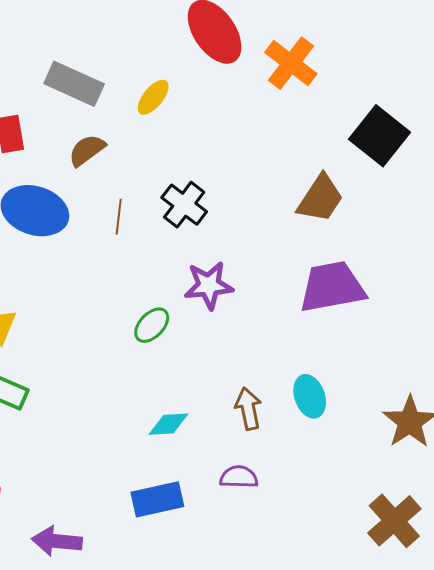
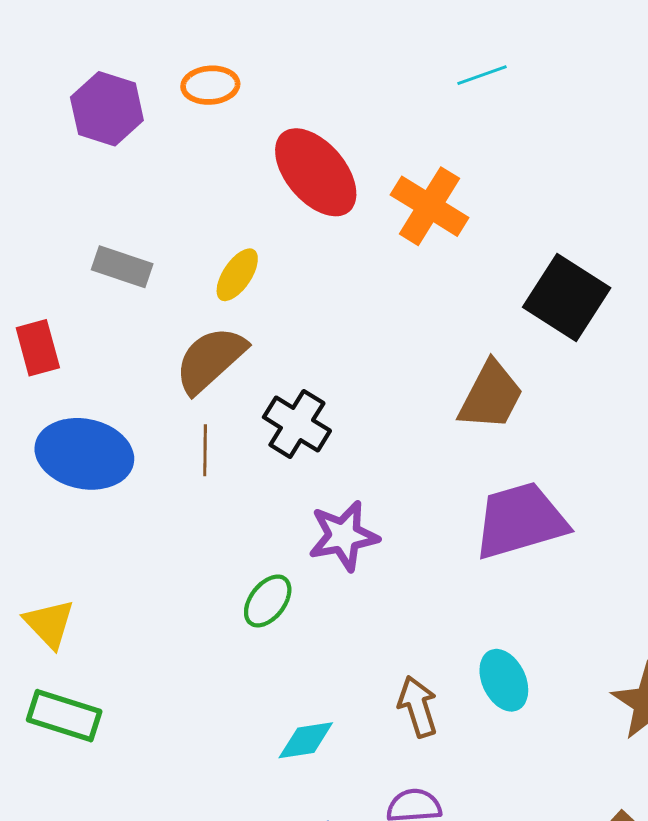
gray rectangle: (74, 84) -> (122, 267), size x0.7
brown semicircle: (87, 150) -> (210, 360), moved, size x1.4

